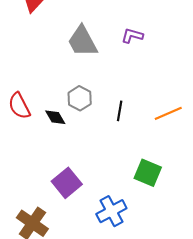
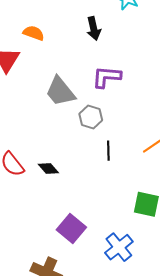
purple L-shape: (132, 36) -> (107, 77), size x1.4
gray hexagon: (80, 98) -> (91, 117), moved

